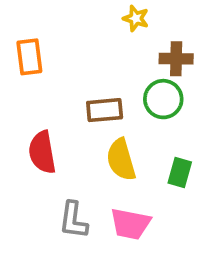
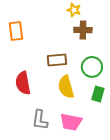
brown cross: (176, 59) -> (83, 30), moved
green circle: (163, 99) -> (92, 67), moved

